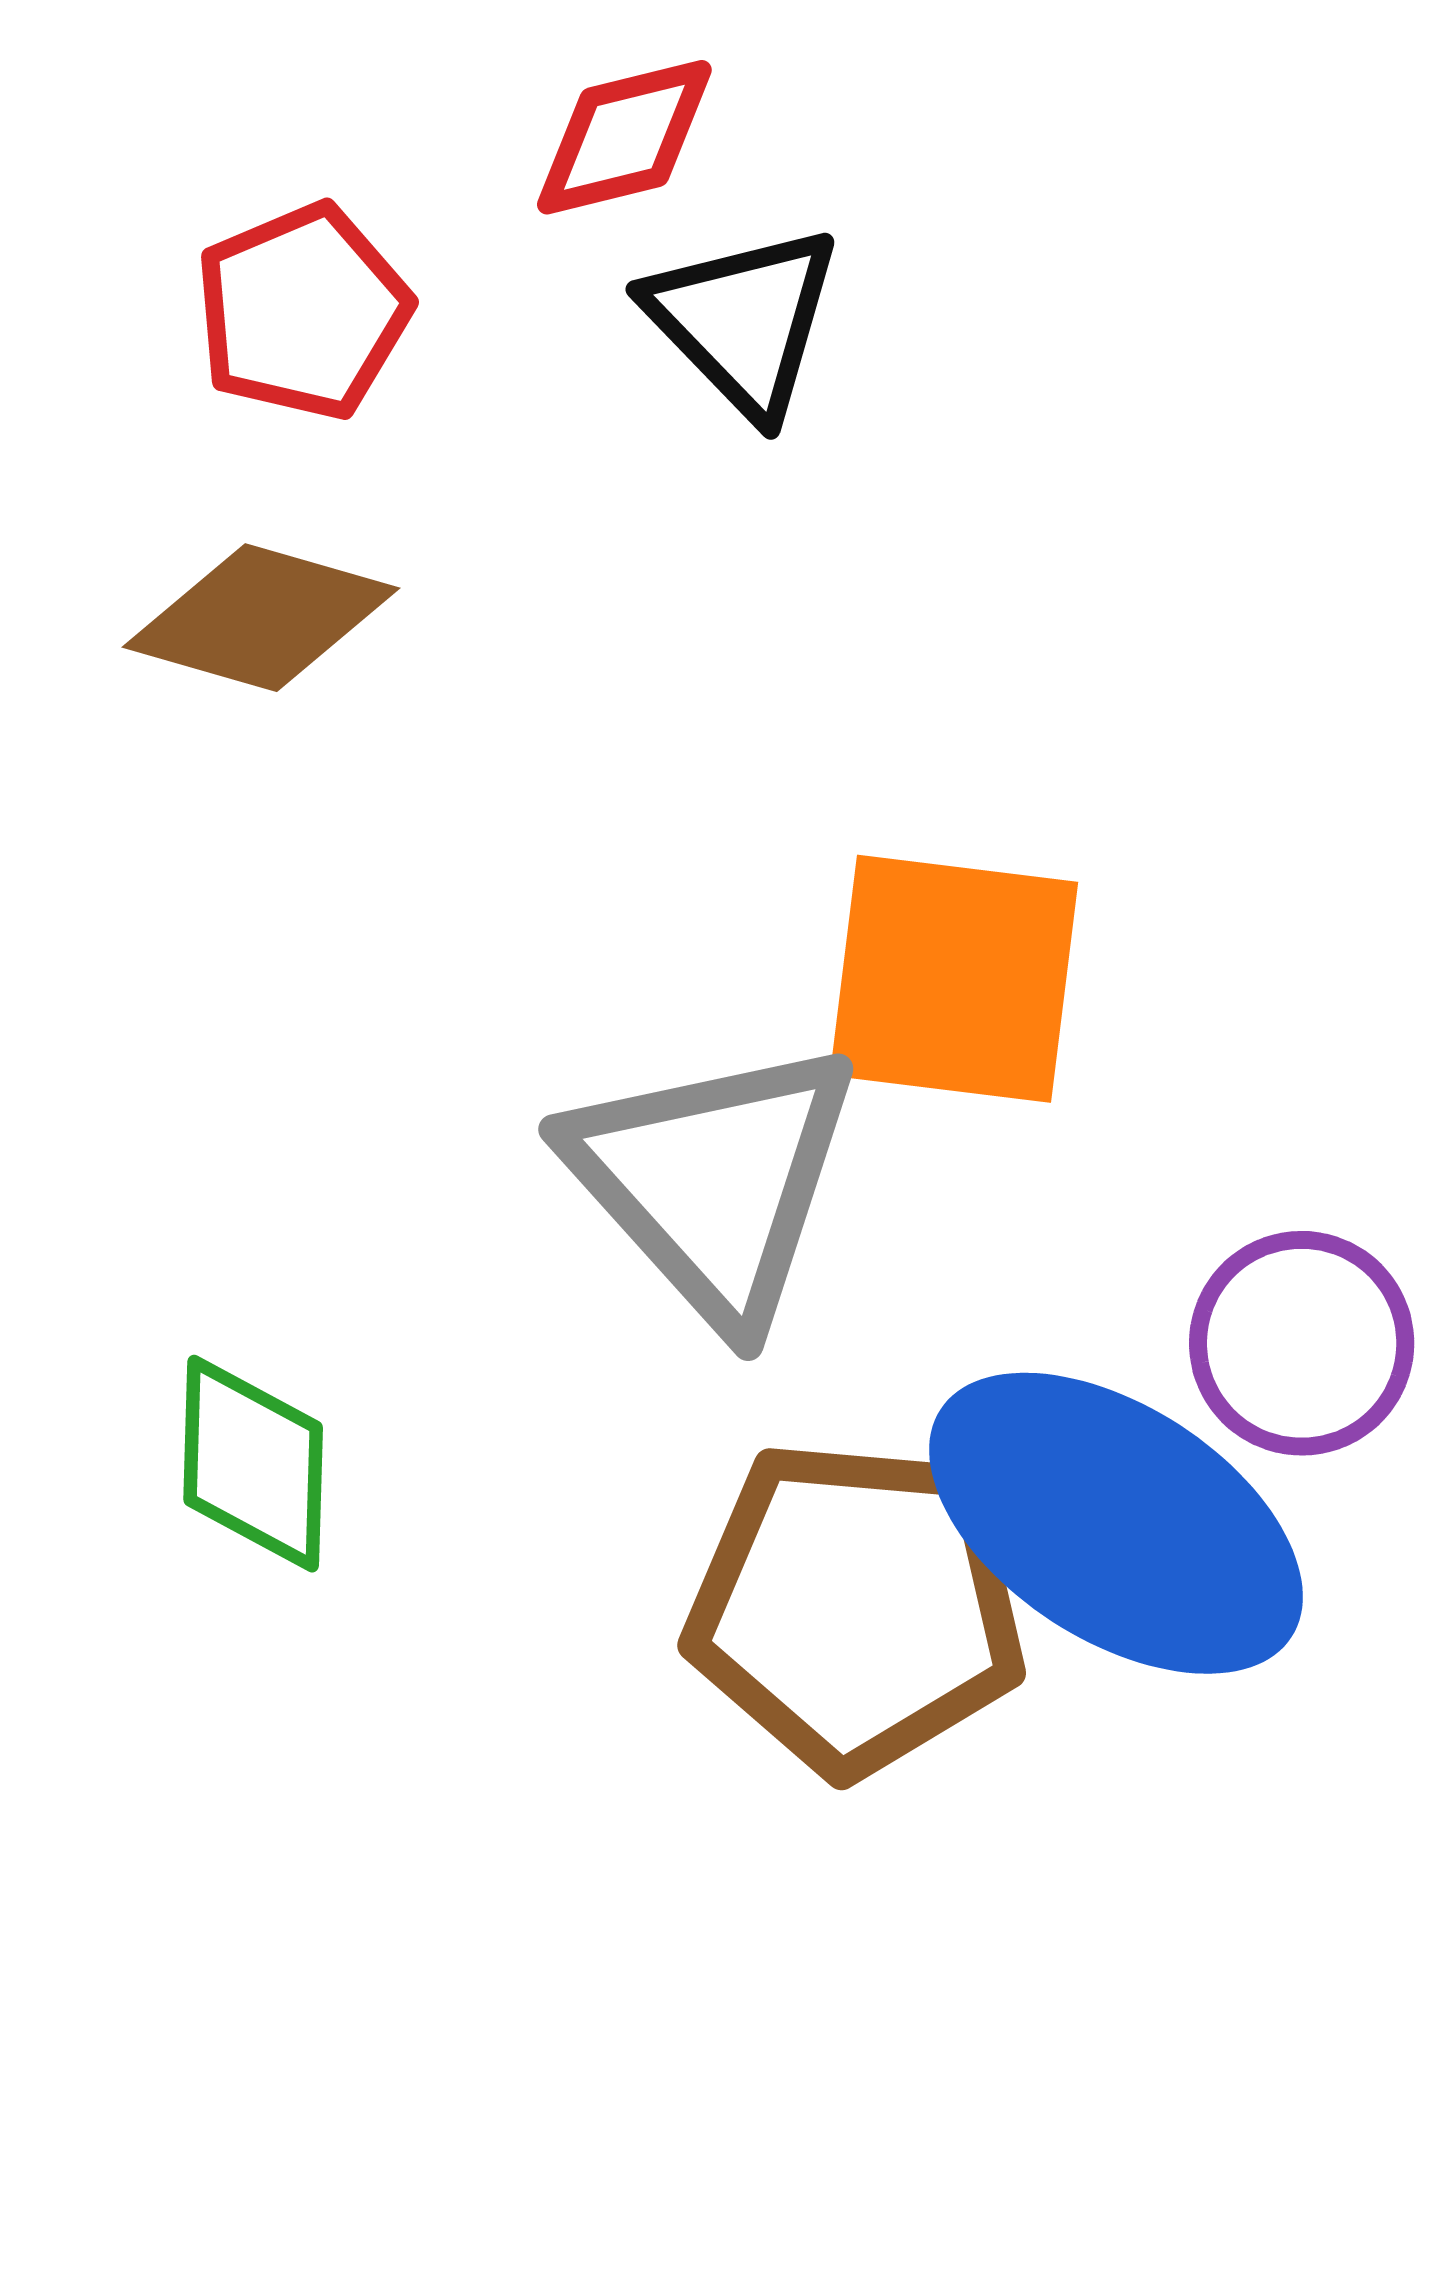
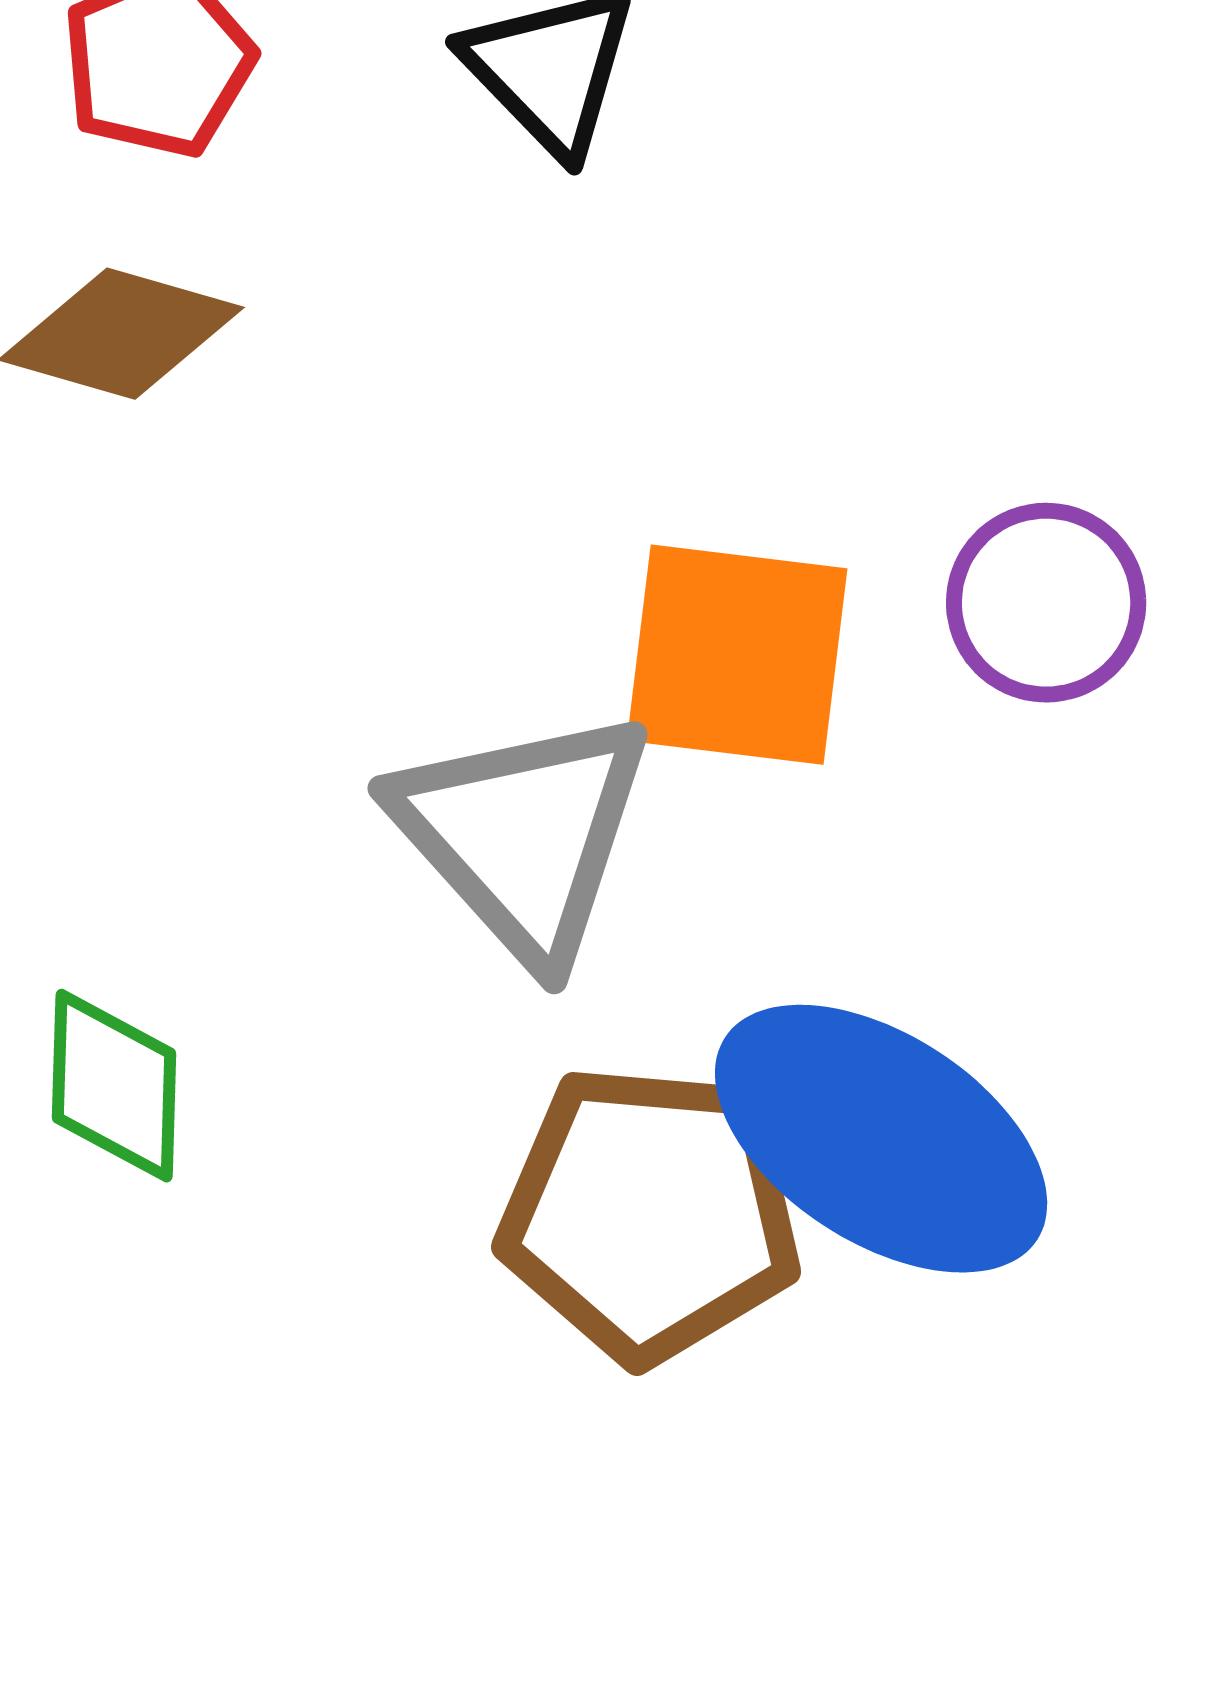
purple circle: (1302, 1343) -> (1046, 603), moved

